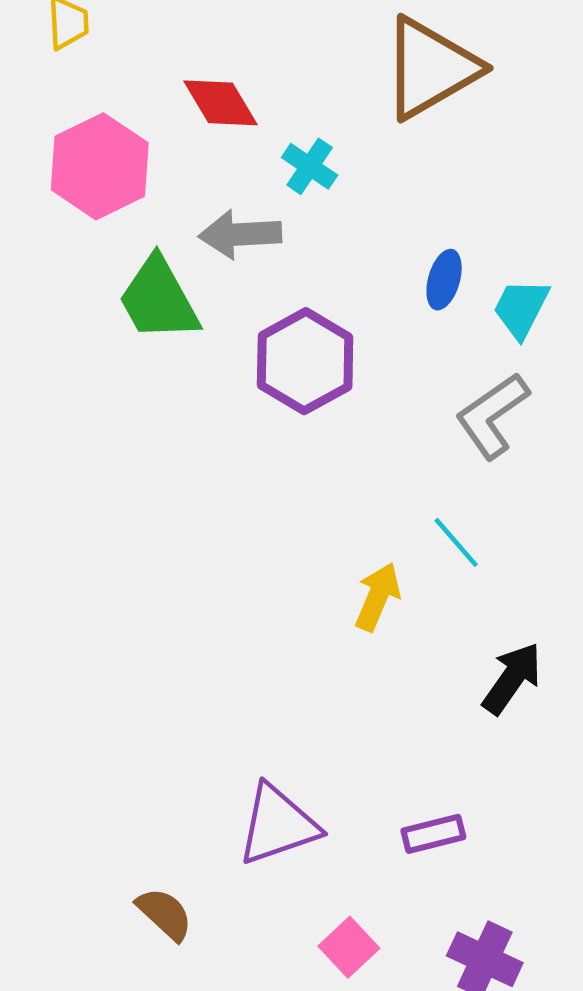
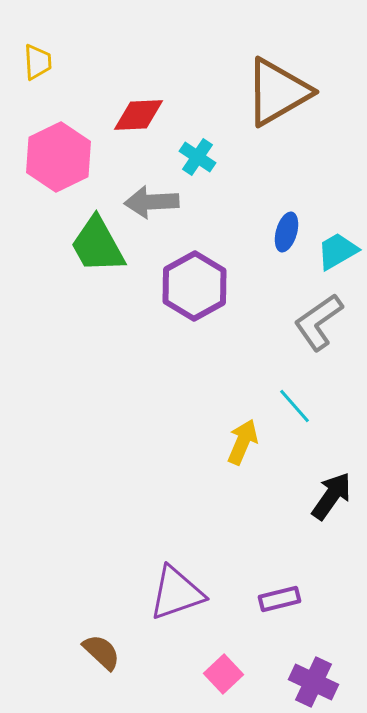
red diamond: (221, 103) -> (138, 115), turned -62
cyan trapezoid: (521, 308) -> (338, 251), turned 33

